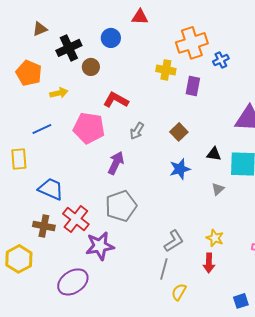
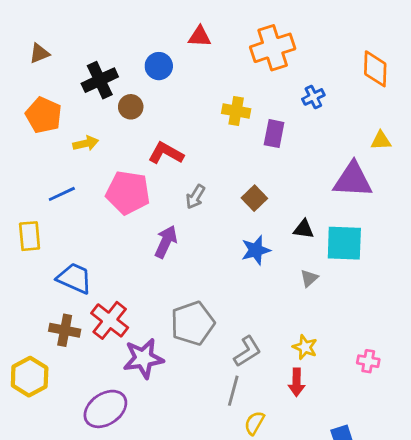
brown triangle: (40, 29) -> (39, 53), moved
orange cross: (192, 43) -> (273, 48), moved
gray pentagon: (121, 206) -> (193, 323), moved

